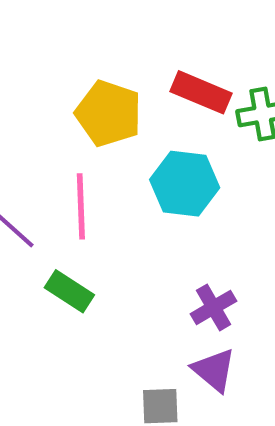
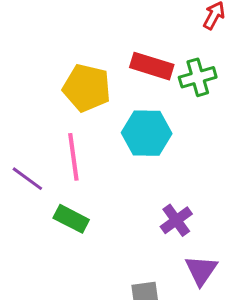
purple triangle: (214, 370) -> (201, 270), moved, turned 30

